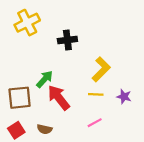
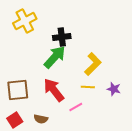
green arrow: (45, 79) -> (55, 57), moved, size x1.4
pink line: (95, 123) -> (76, 107), moved

